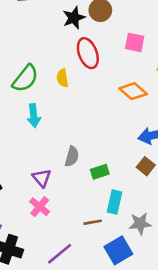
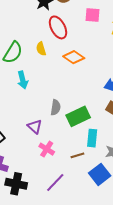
orange diamond: (133, 91) -> (74, 57), moved
green rectangle: (100, 172) -> (78, 116), size x1.6
pink cross: (40, 207) -> (47, 149), moved

